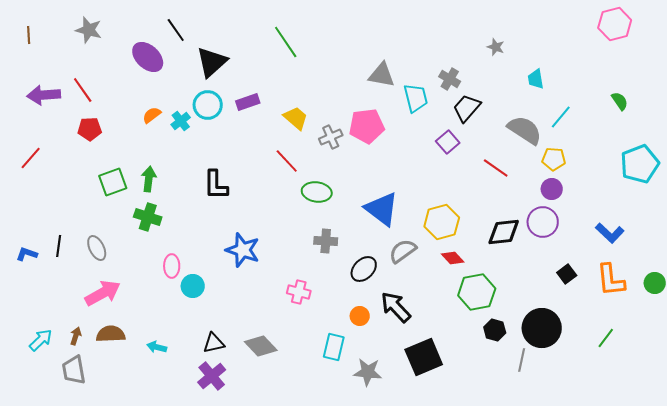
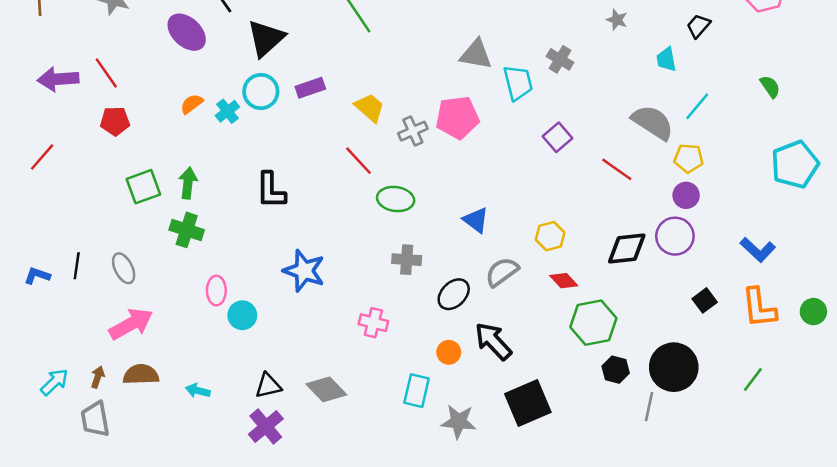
black trapezoid: (467, 108) -> (698, 26), moved, size x0.7
blue triangle: (382, 209) -> (476, 220), size x0.6
yellow hexagon: (442, 222) -> (550, 236), size x0.7

